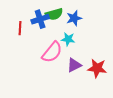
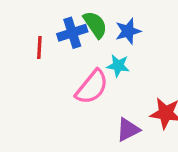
green semicircle: (54, 14) -> (95, 25), turned -108
purple triangle: (74, 65) -> (128, 130), moved

